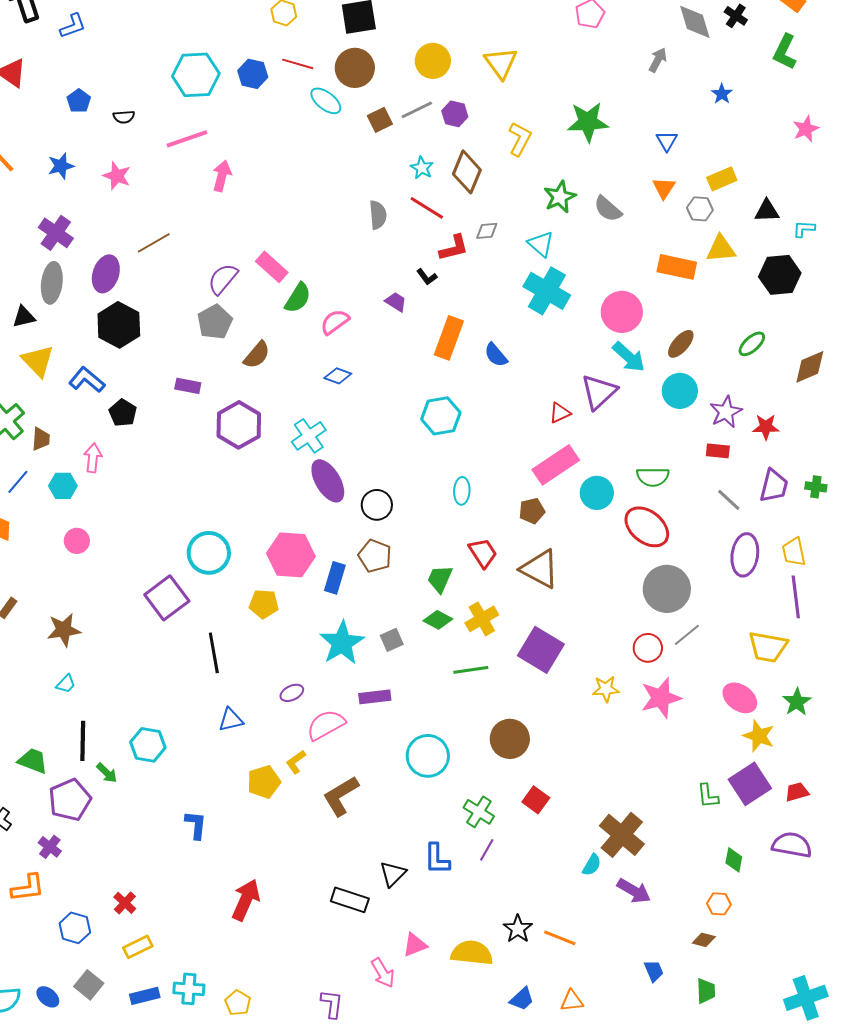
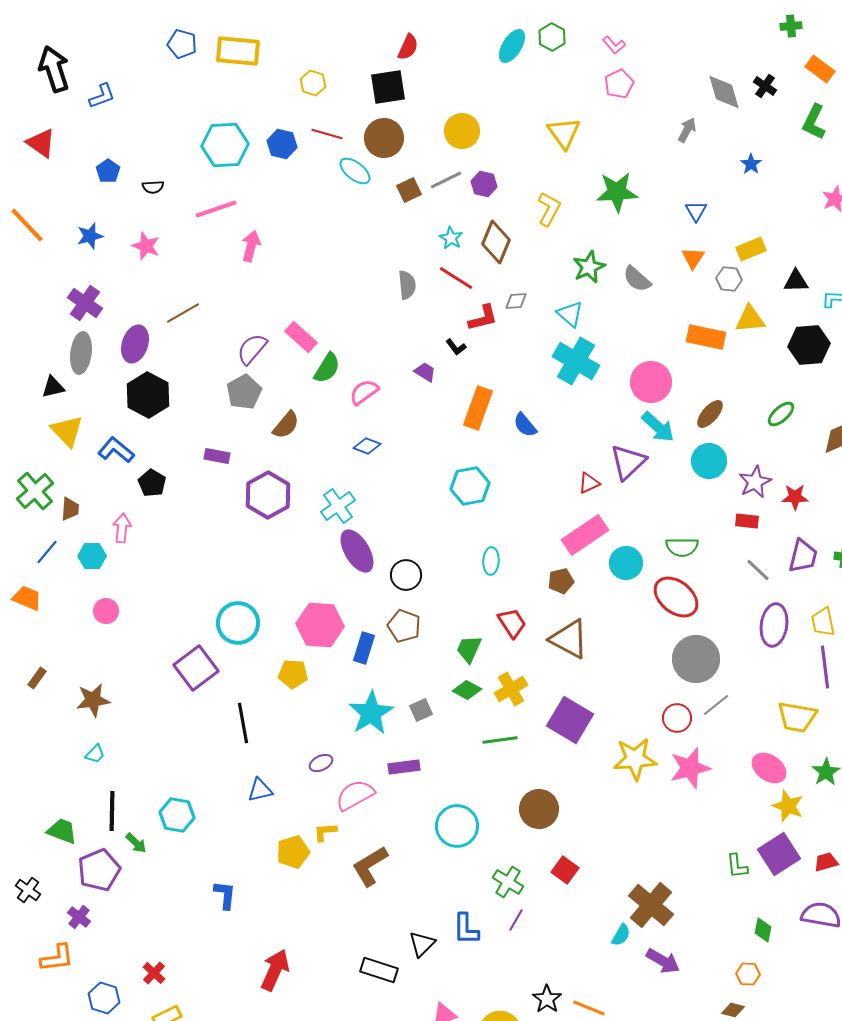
yellow triangle: (501, 63) -> (564, 133), moved
yellow star: (606, 689) -> (635, 759), size x1.6
yellow L-shape: (296, 762) -> (325, 832), turned 30

